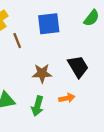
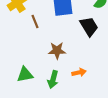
black trapezoid: (78, 67) -> (89, 27), moved

